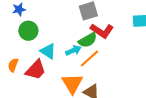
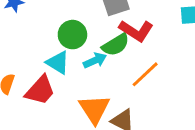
green circle: (28, 31) -> (72, 35), moved
orange line: (89, 58) -> (145, 74), moved

